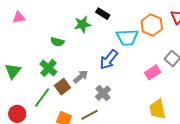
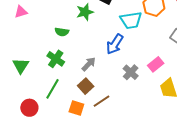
pink rectangle: (153, 72) -> (156, 64), moved
brown square: (62, 87) -> (86, 86), moved
gray cross: (103, 93) -> (131, 72), moved

